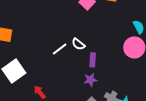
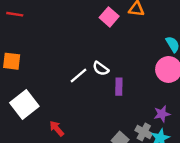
purple star: (90, 80) -> (162, 114), moved

